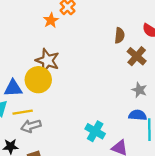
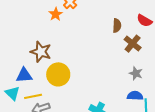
brown star: (47, 61) -> (41, 52), moved
yellow circle: (38, 80) -> (58, 74), moved

